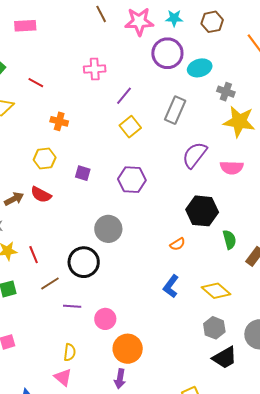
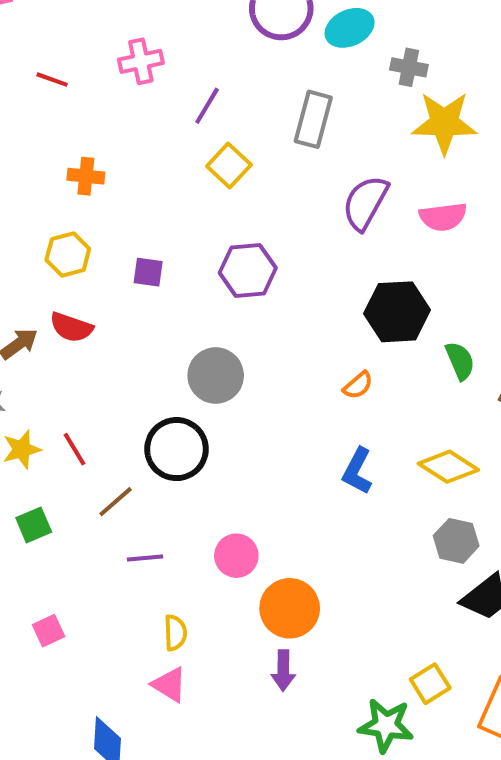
red line: (36, 83) -> (52, 80), moved
purple line: (72, 306) -> (145, 558), moved

